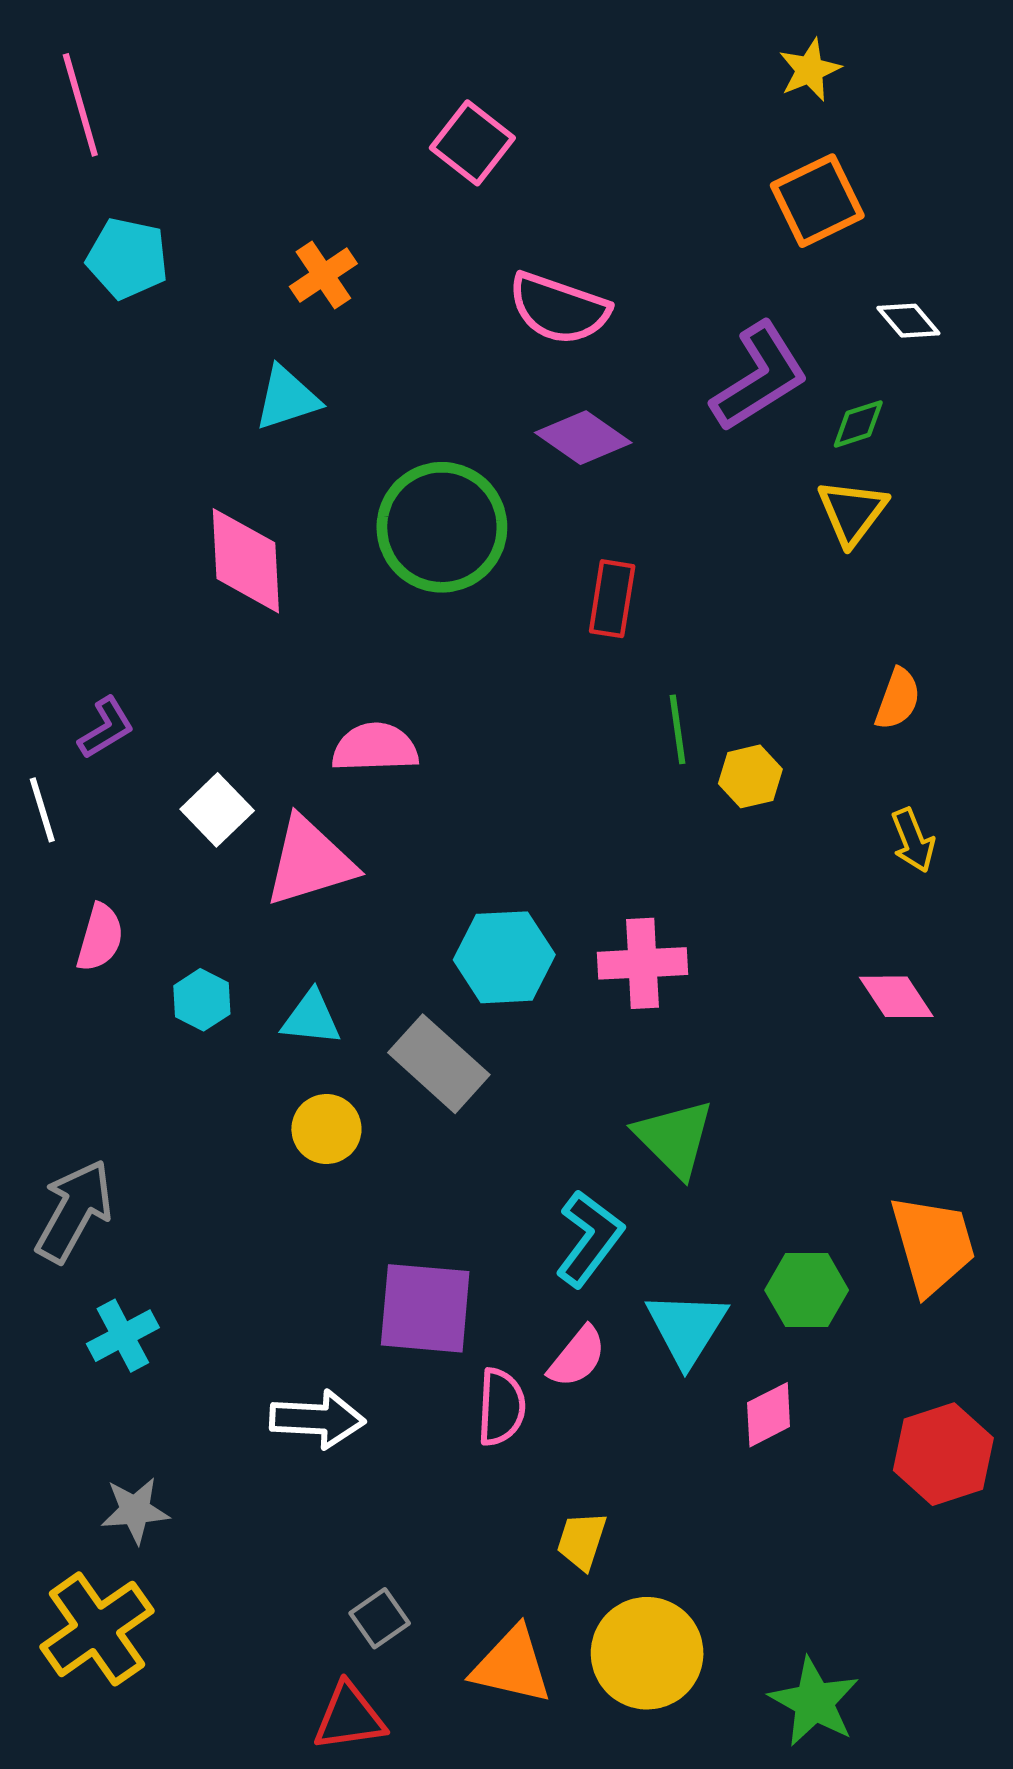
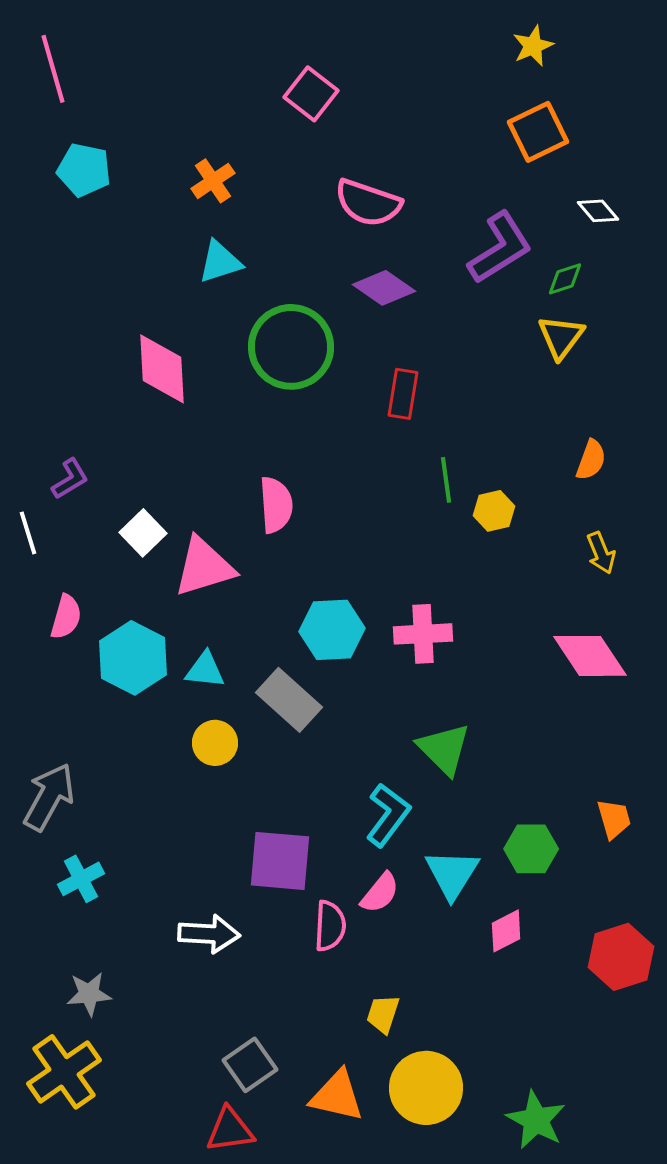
cyan triangle: (287, 398) -> (220, 262), moved
pink semicircle: (375, 748) -> (276, 505), moved, turned 88
pink diamond: (896, 997) -> (590, 656), size x1.5
cyan hexagon: (202, 1000) -> (133, 658), size x1.8
orange trapezoid: (933, 1244) -> (614, 819), size x0.6
gray square: (380, 1618) -> (250, 1065), size x1.4

